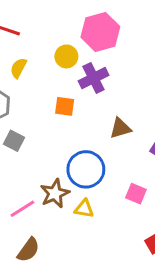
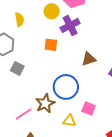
yellow semicircle: (18, 68) -> (19, 20), turned 144
pink square: (136, 194) -> (89, 109), moved
yellow triangle: (84, 209) -> (69, 121), moved

